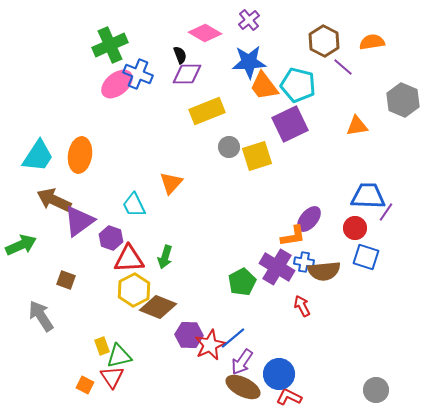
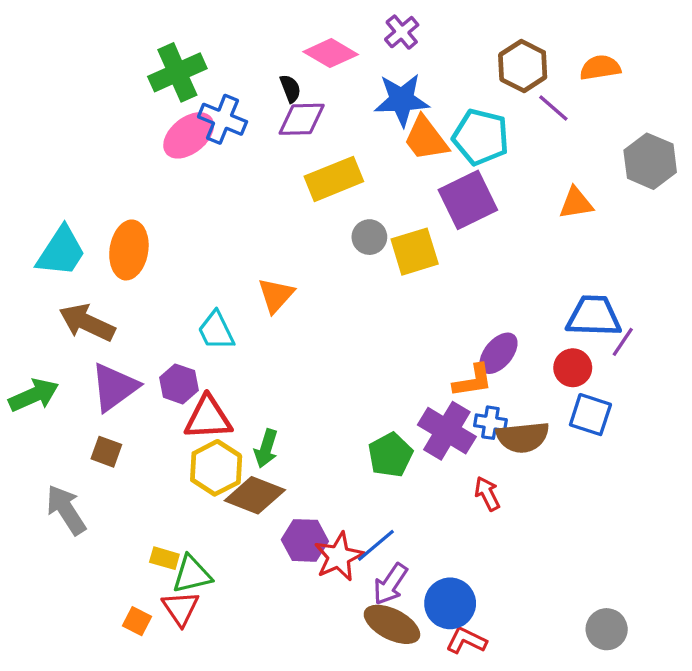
purple triangle: (79, 221) -> (114, 387), moved
green arrow: (165, 257) -> (266, 448), moved
yellow rectangle: (102, 346) -> (164, 558), turned -54

